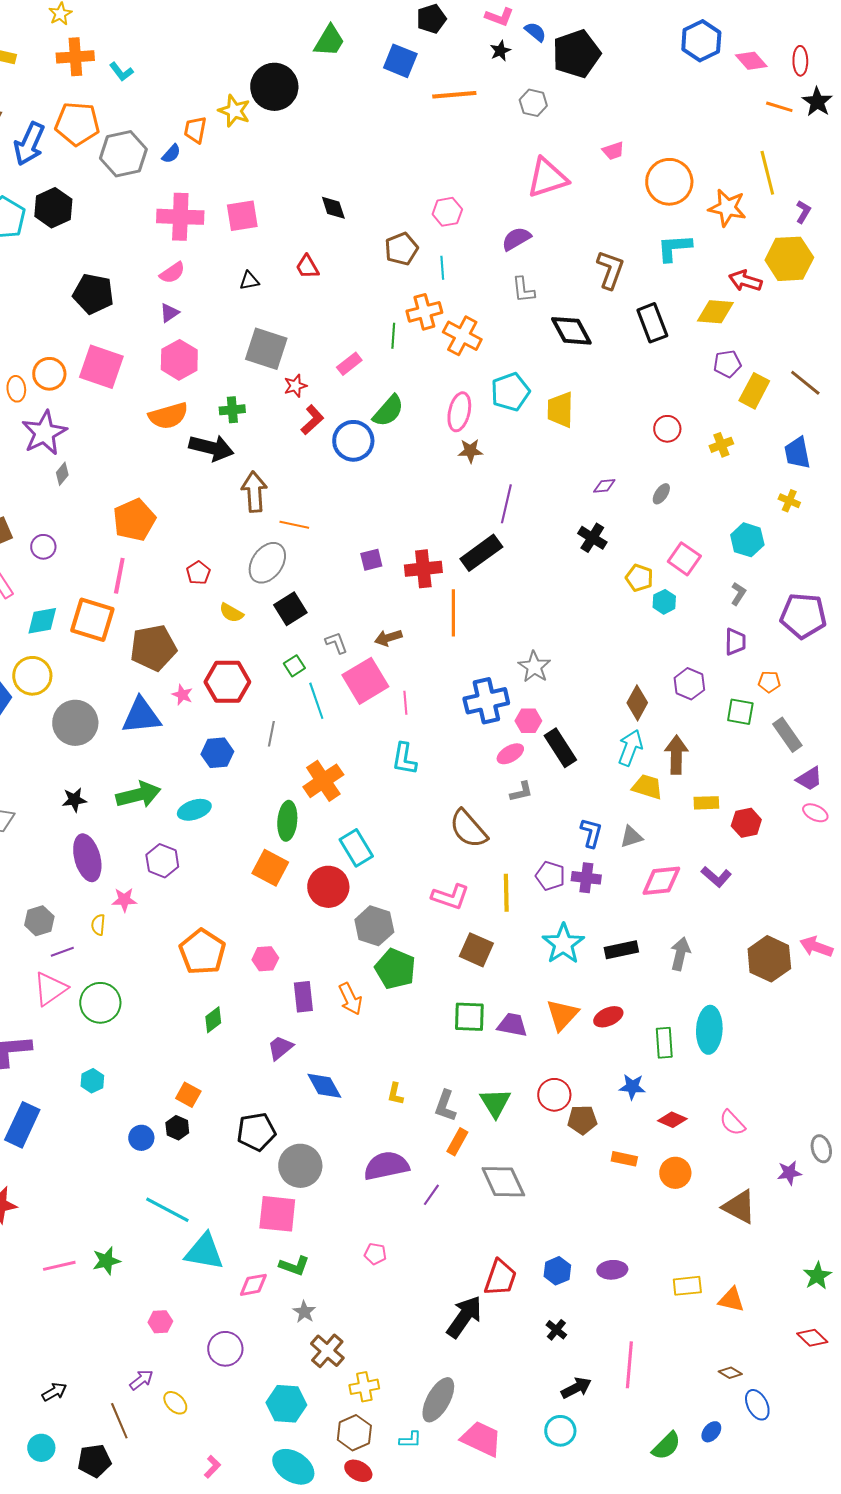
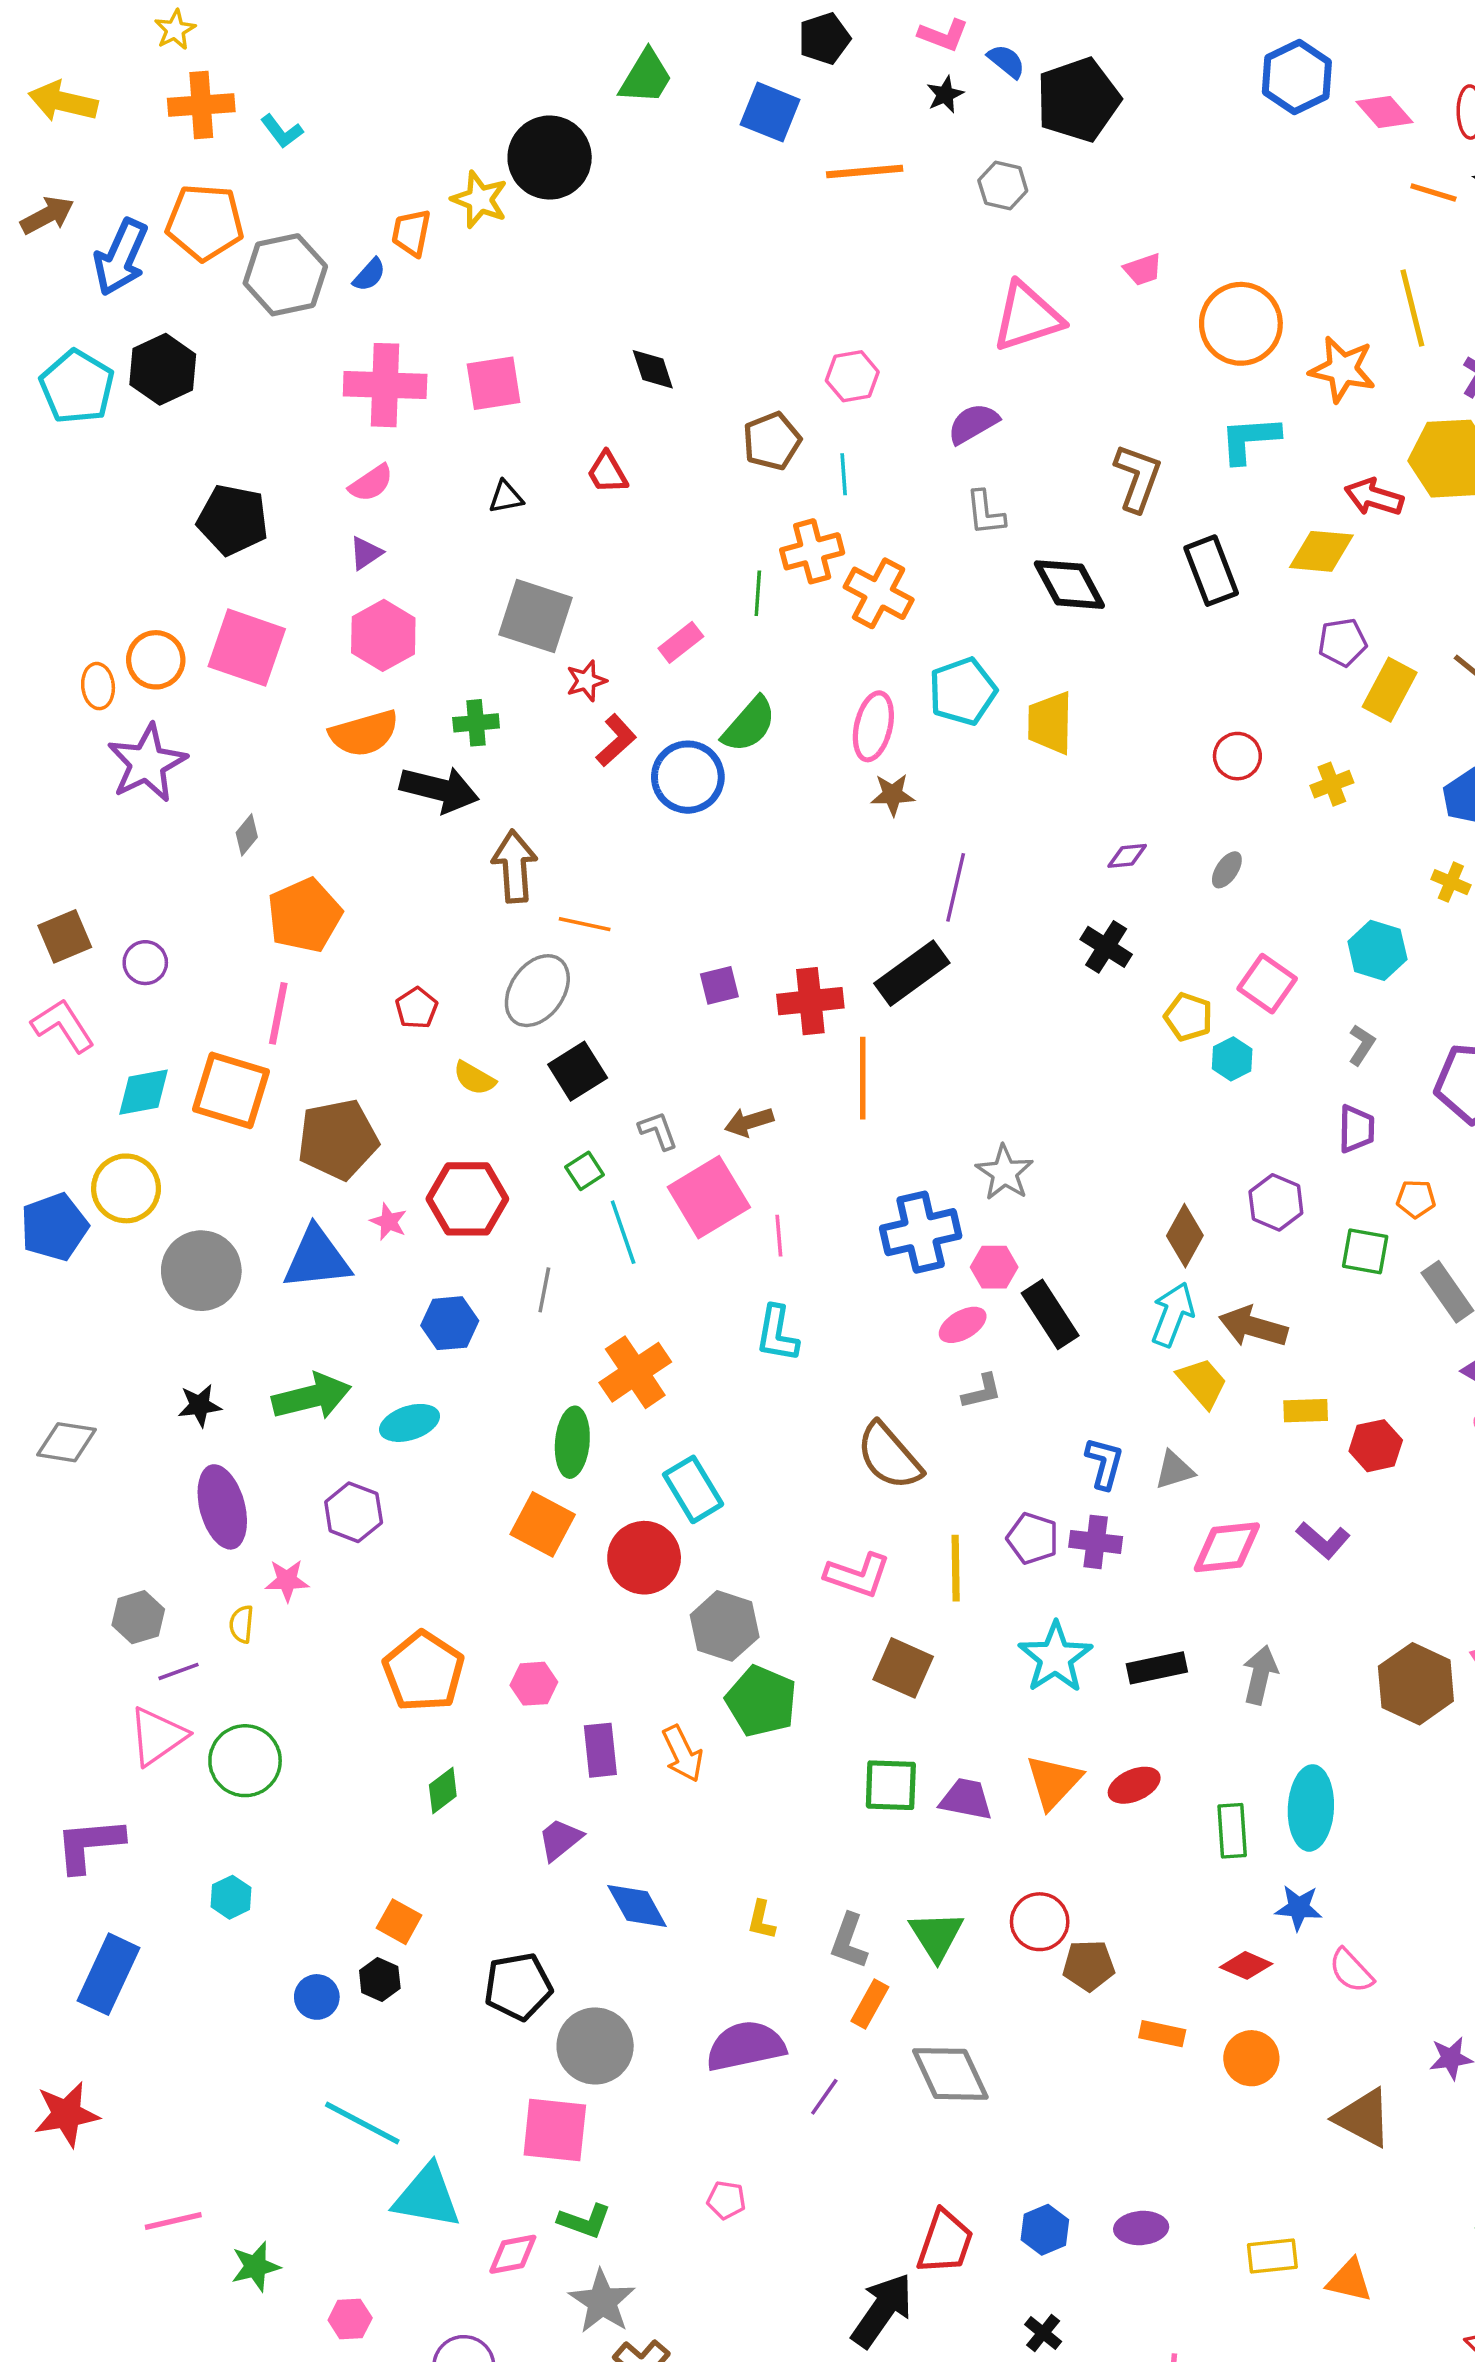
gray diamond: (62, 474) -> (247, 835), moved
brown arrow: (676, 755) -> (1253, 1327), turned -75
yellow trapezoid: (647, 787) -> (1202, 1383), turned 32
blue star: (632, 1087) -> (1299, 1908), moved
green star: (106, 1261) -> (256, 2267), moved
gray star: (304, 1312) -> (602, 2302), size x1.6

